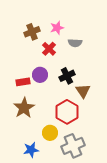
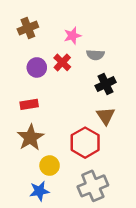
brown cross: (32, 32) -> (28, 28), moved
purple circle: (40, 75) -> (37, 67), moved
black cross: (67, 76) -> (106, 84), moved
yellow circle: (50, 133) -> (50, 166), moved

